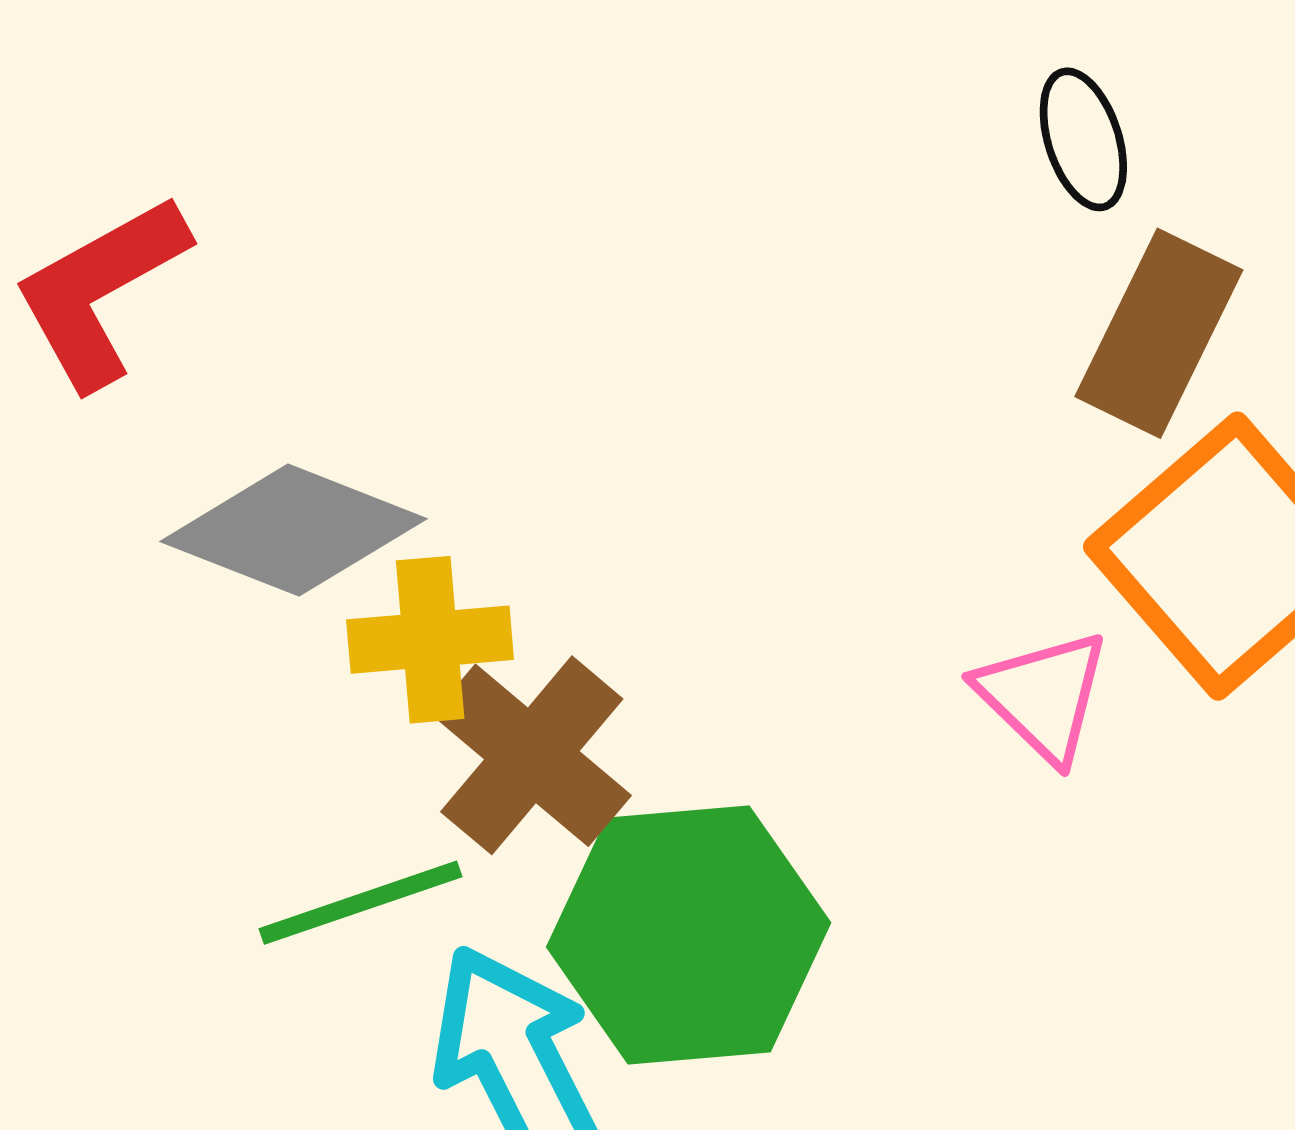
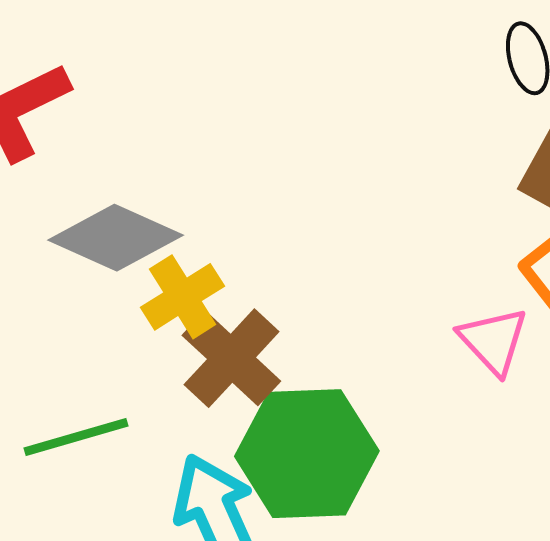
yellow cross: (430, 640) -> (182, 297), turned -30
green line: (360, 903) -> (76, 437), moved

